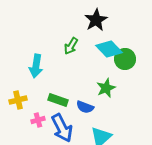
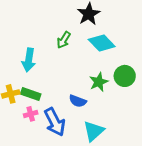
green circle: (125, 59) -> (125, 76), moved
green rectangle: (58, 100) -> (31, 94), moved

